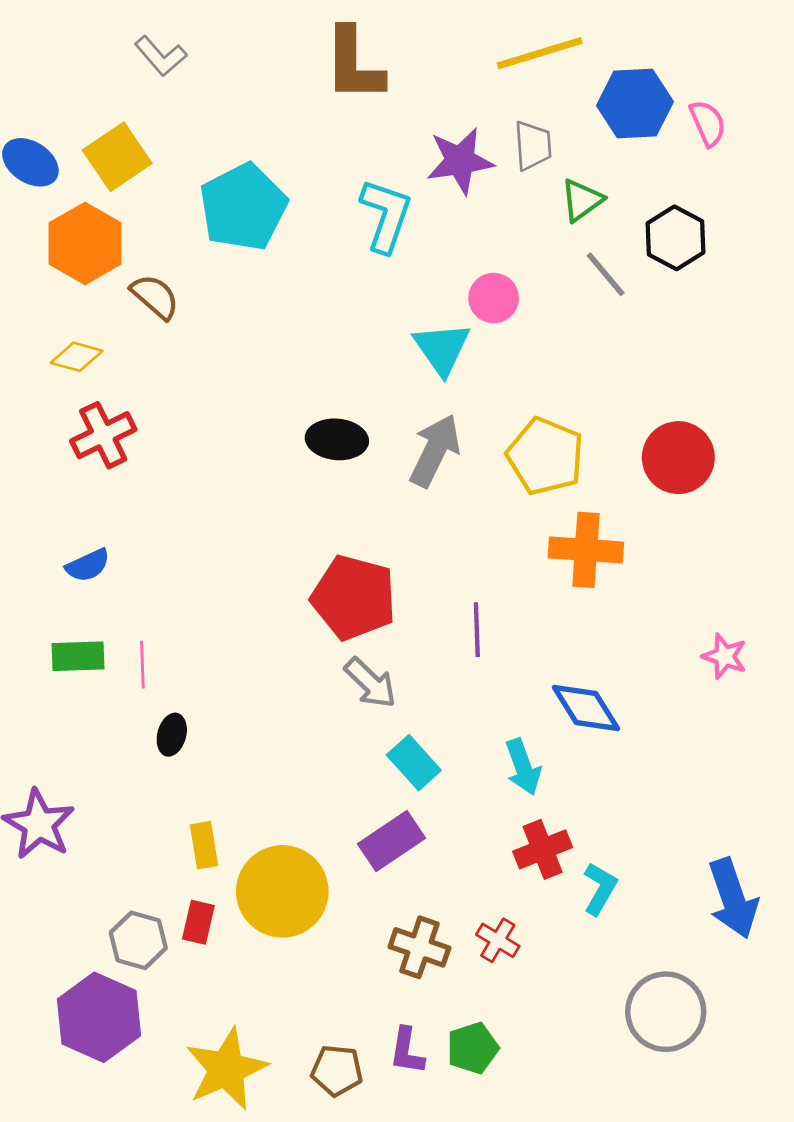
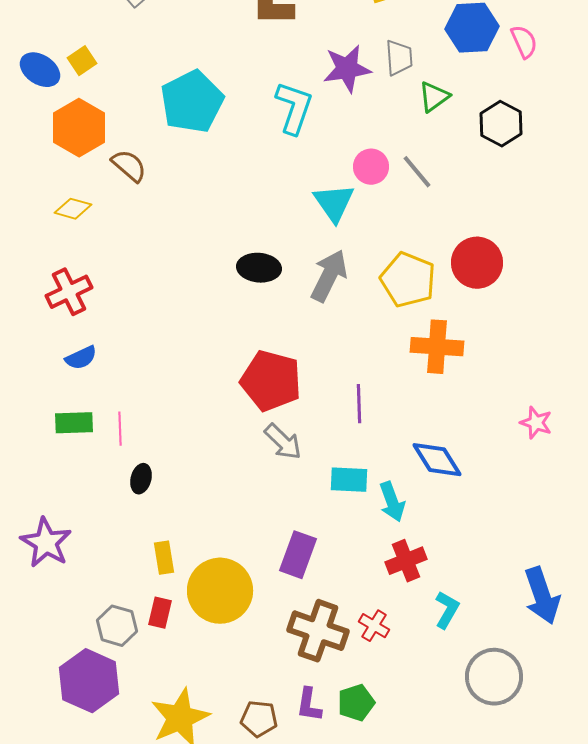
yellow square: (117, 157) -> (82, 61), moved, size x0.6
gray line: (606, 274) -> (417, 172), moved
red cross: (103, 435) -> (69, 292), moved
red circle: (678, 458) -> (477, 263), moved
cyan rectangle: (414, 763) -> (349, 480), moved, turned -45
purple rectangle: (391, 841) -> (298, 555), turned -36
cyan L-shape: (600, 889) -> (447, 610), moved
brown cross: (419, 947) -> (318, 631), size x1.4

